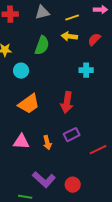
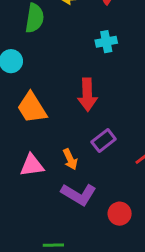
orange trapezoid: (29, 104) -> (32, 108), turned 105
purple L-shape: (44, 180) -> (79, 194), moved

